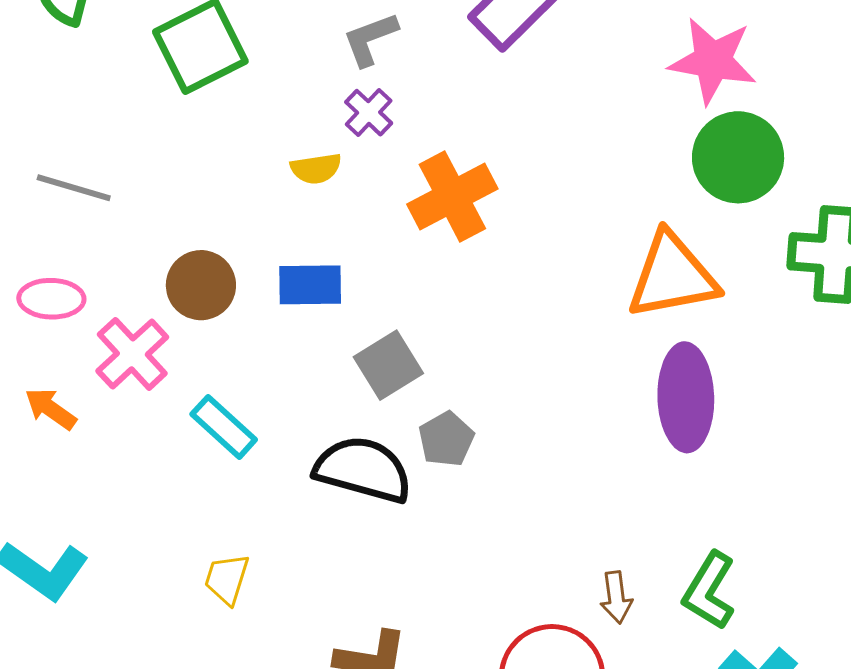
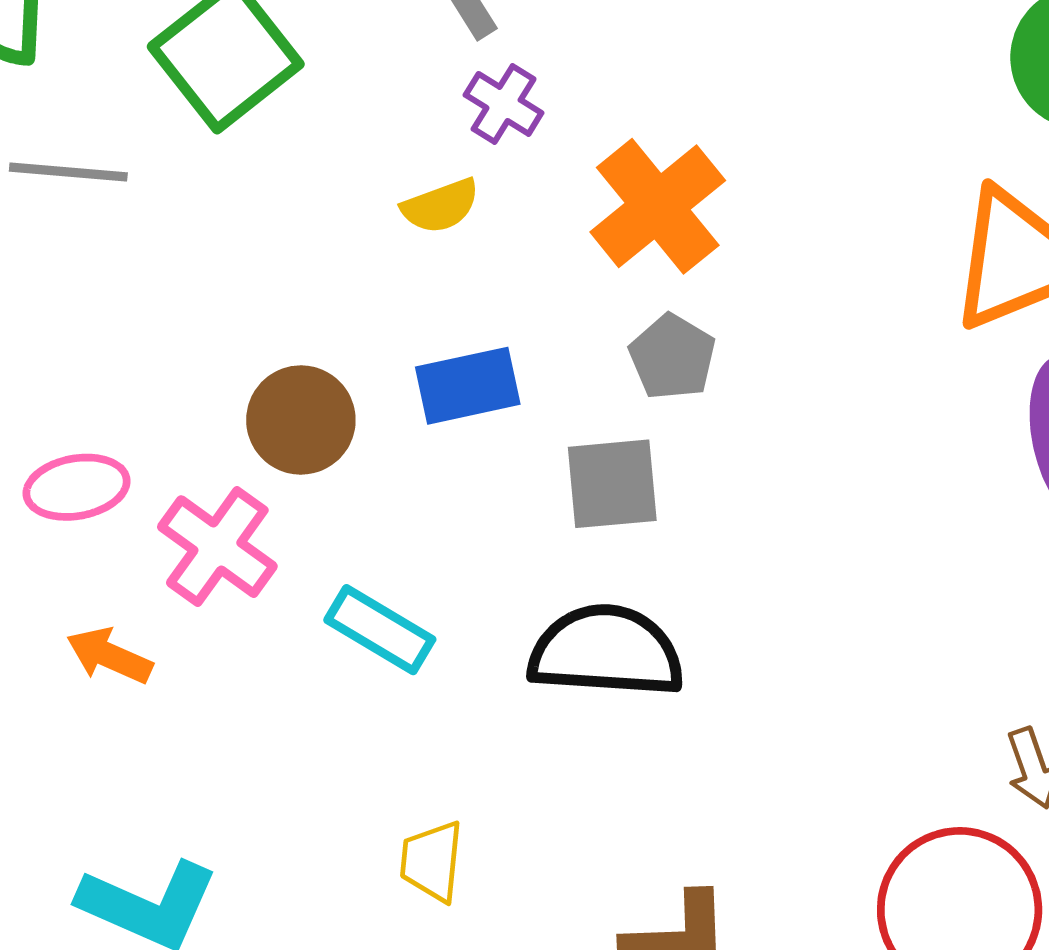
gray line: (74, 188) -> (68, 172), moved
gray square: (388, 365) -> (612, 484), turned 38
gray pentagon: (446, 439) -> (672, 357), moved

